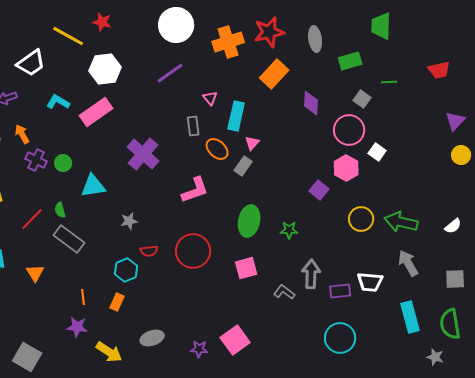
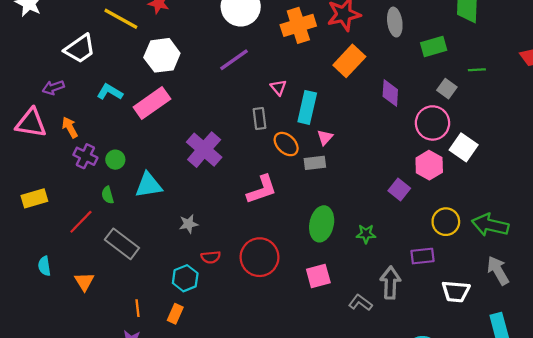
white square: (377, 152) -> (464, 147), size x1.4
gray rectangle: (243, 166) -> (315, 163), turned 48
green semicircle: (60, 210) -> (108, 195), moved
purple rectangle: (340, 291) -> (423, 256), moved

